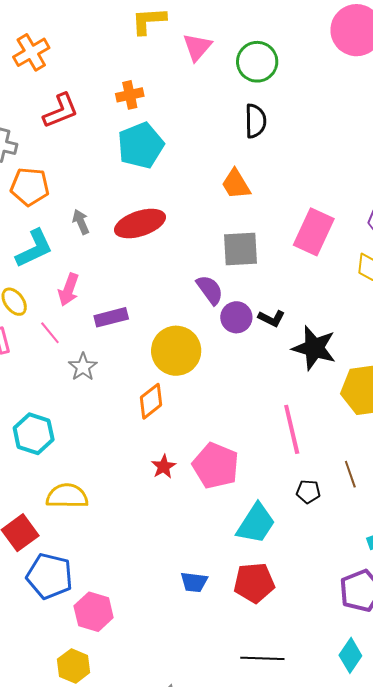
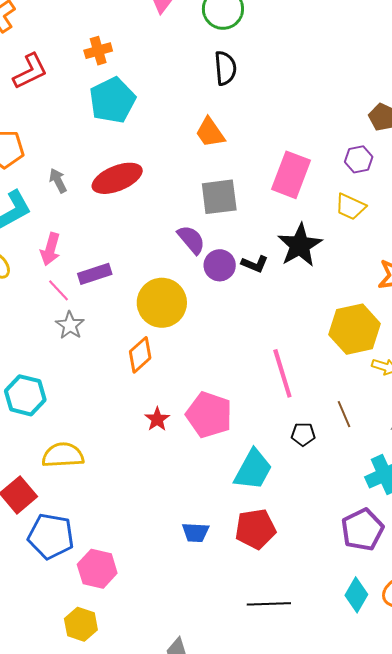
pink line: (50, 333) -> (59, 290), moved
black star: (314, 348) -> (300, 245), moved, turned 30

